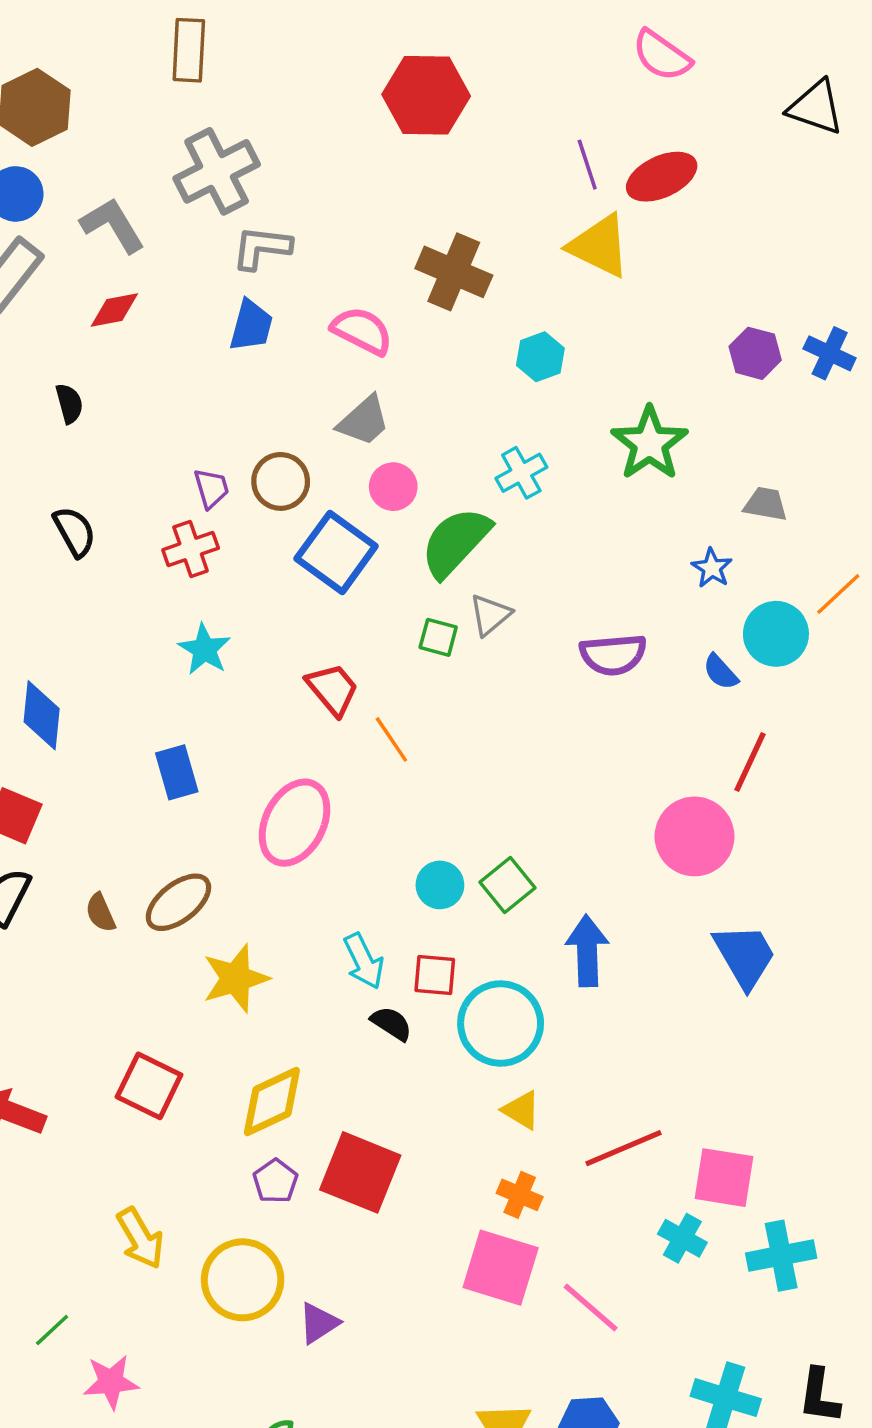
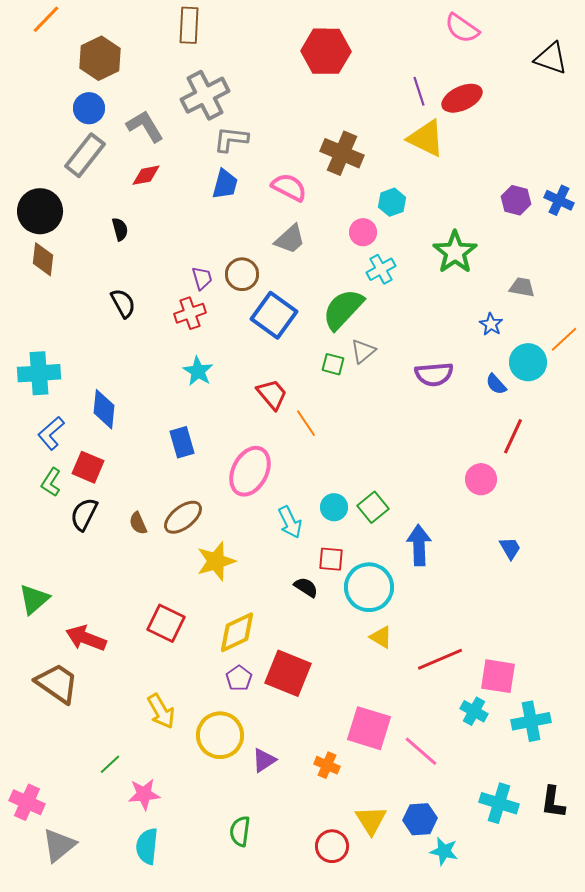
pink circle: (393, 487) -> (363, 232), moved
pink circle: (695, 836) -> (481, 479), size x0.7
blue trapezoid: (745, 956) -> (510, 548), size x0.6
cyan arrow: (364, 961) -> (290, 522), moved
orange cross: (520, 1195) -> (327, 765), moved

